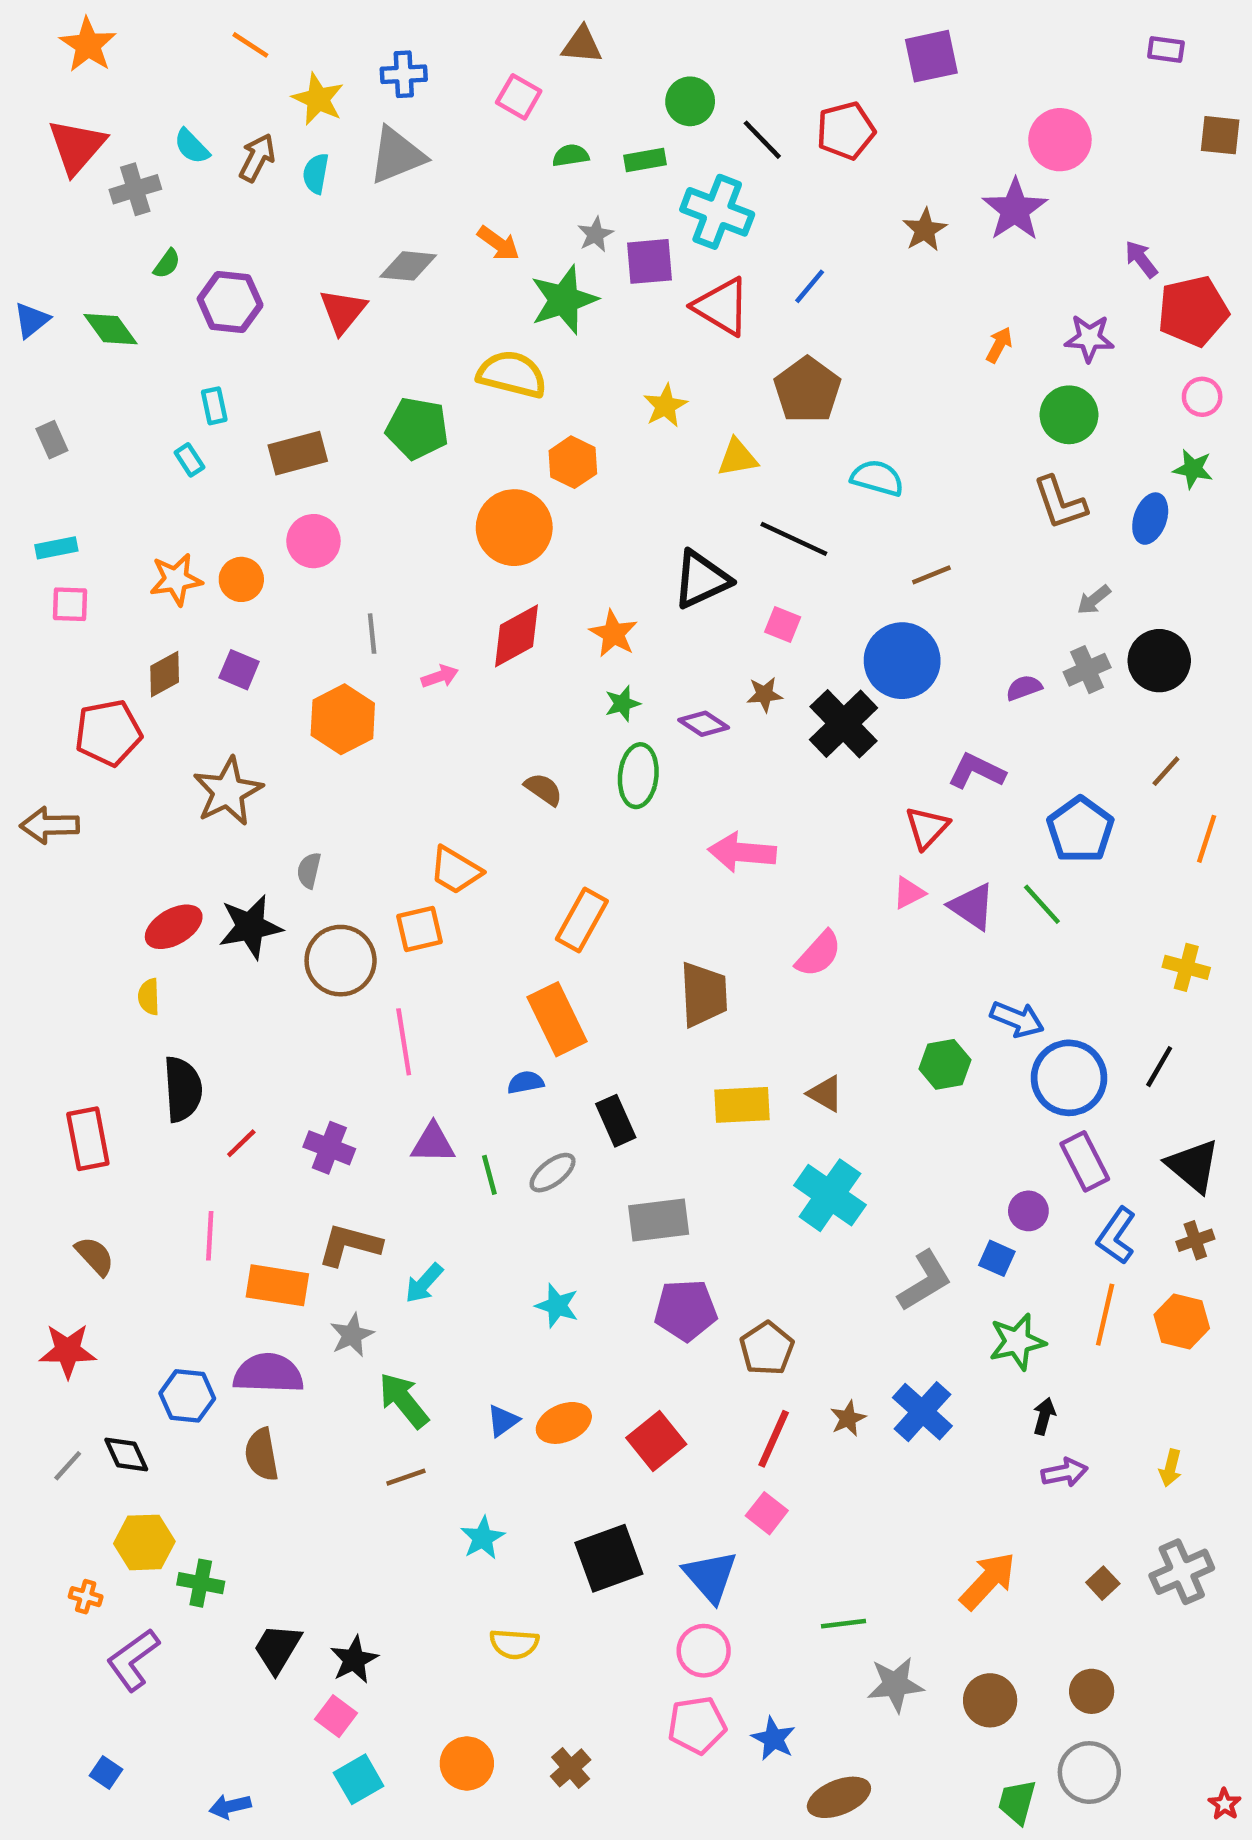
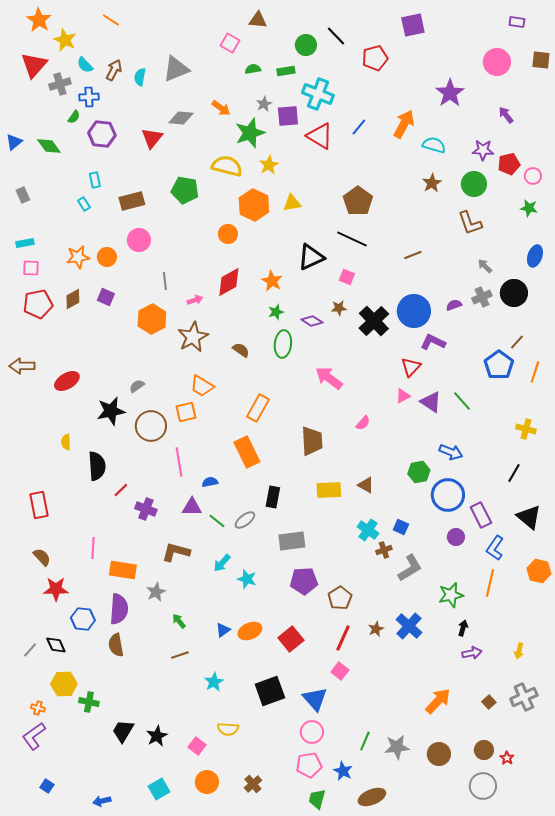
blue cross: (404, 74) -> (89, 97), moved
yellow star: (318, 99) -> (65, 40), moved
black line: (762, 140) -> (336, 36), moved
pink circle: (1060, 140) -> (497, 62), moved
brown star: (925, 230) -> (432, 183), moved
red pentagon: (1193, 311) -> (509, 164), moved, size x0.7
orange arrow: (999, 345) -> (404, 124), moved, size x1.8
brown pentagon: (807, 390) -> (358, 201), moved
yellow star: (665, 406) -> (269, 165), moved
yellow triangle: (737, 458) -> (292, 203), moved
orange hexagon: (573, 462) -> (254, 205), size x1.4
cyan semicircle: (877, 478) -> (434, 145), moved
blue ellipse: (1150, 519) -> (535, 256), moved
orange circle: (514, 528) -> (228, 234), size x0.6
gray arrow: (1094, 600) -> (485, 266), turned 84
blue circle: (902, 661) -> (414, 311), moved
red pentagon: (108, 733) -> (38, 304), moved
brown star: (228, 791) -> (193, 337), moved
blue pentagon: (1080, 830) -> (499, 365), moved
pink arrow: (742, 852) -> (329, 378), turned 32
gray semicircle: (309, 870) -> (137, 386), turned 42
red ellipse: (174, 927) -> (67, 381), moved
pink semicircle: (819, 954) -> (363, 423), size x0.7
blue circle: (1069, 1078) -> (448, 495), moved
blue semicircle: (525, 1082) -> (210, 482), moved
black semicircle: (183, 1089) -> (97, 466), moved
black rectangle: (616, 1121) -> (273, 497), turned 35
red line: (241, 1143) -> (121, 490), moved
green line: (489, 1175) -> (217, 521), turned -36
cyan cross: (830, 1195) -> (368, 530), size x0.7
brown cross: (1195, 1240) -> (384, 550), moved
brown L-shape: (350, 1245) -> (176, 552), moved
blue square: (997, 1258) -> (401, 527), moved
cyan arrow: (424, 1283) -> (222, 563), moved
orange hexagon: (1182, 1321) -> (539, 571), moved
red star: (68, 1351) -> (56, 589), moved
purple semicircle: (268, 1373) -> (119, 609), turned 92
green arrow: (404, 1400) -> (179, 621), size x0.6
green line: (843, 1624) -> (365, 741), moved, turned -60
purple L-shape: (133, 1660) -> (34, 736), moved
pink square: (336, 1716) -> (197, 746), moved
green trapezoid: (1017, 1802) -> (317, 799), moved
red star: (1225, 1804) -> (507, 758), moved

